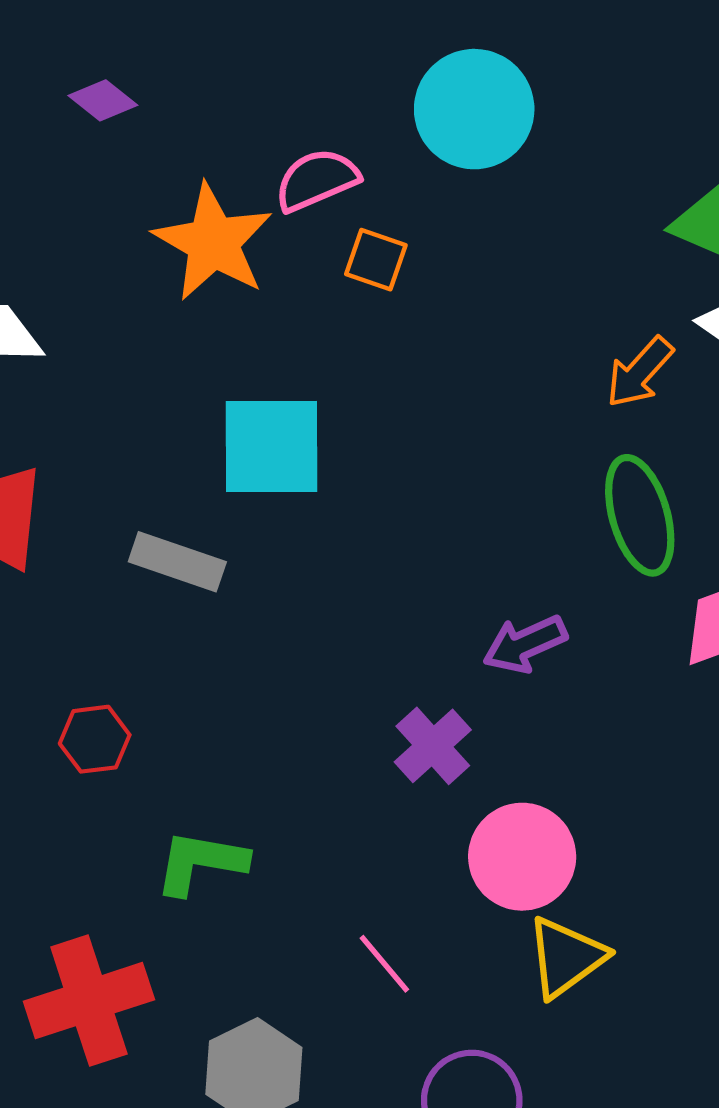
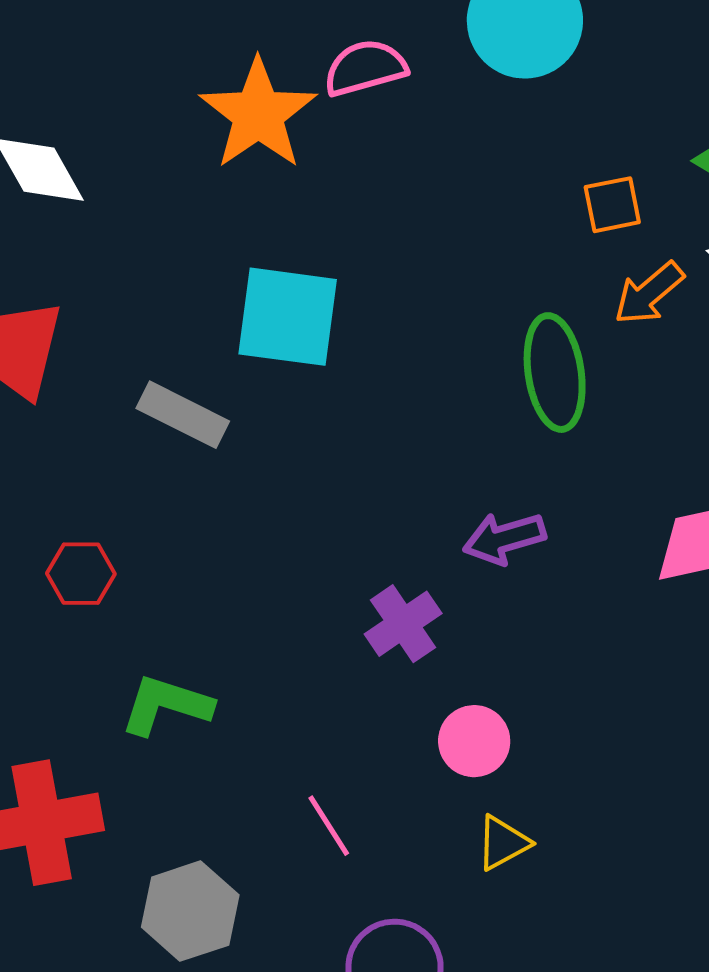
orange square: (376, 260) -> (612, 205), moved, turned -38
green ellipse: (640, 515) -> (555, 373), moved
pink circle: (522, 857) -> (474, 741), size x0.7
yellow triangle: (566, 957) -> (503, 843), size x0.7

